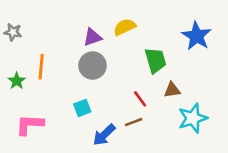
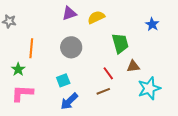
blue star: (197, 36) -> (152, 24), size x0.6
purple triangle: (92, 37) -> (69, 13), moved
green star: (17, 81) -> (18, 69), moved
blue arrow: (104, 135) -> (69, 101), moved

